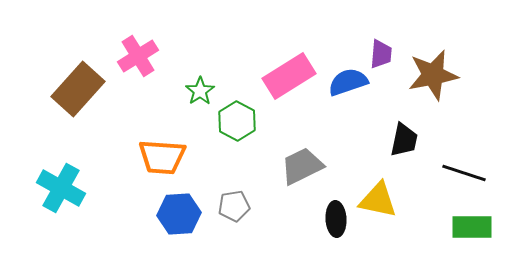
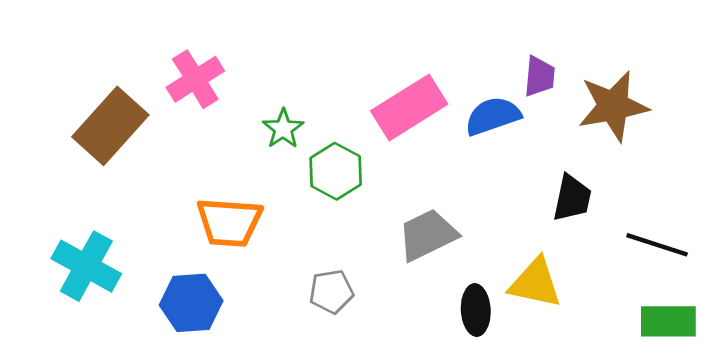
blue hexagon: (179, 214) -> (191, 303), moved

